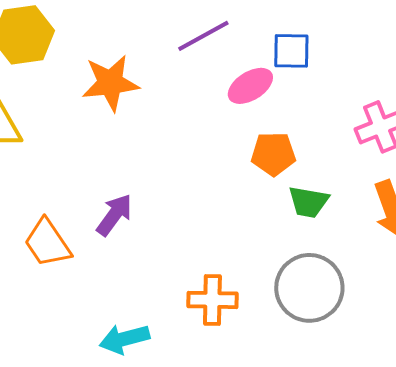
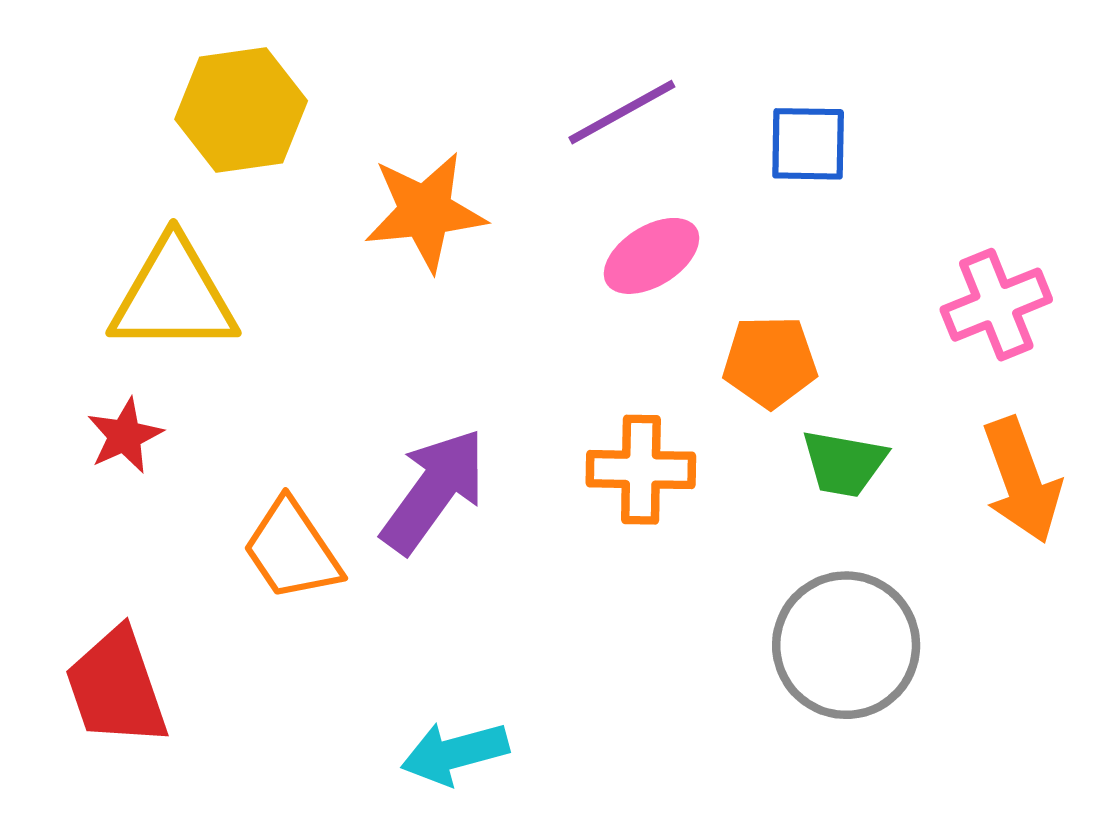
pink ellipse: (250, 86) -> (652, 256), moved
purple arrow: (114, 215) -> (434, 491), size x1.4
orange cross: (212, 300) -> (641, 470), moved

